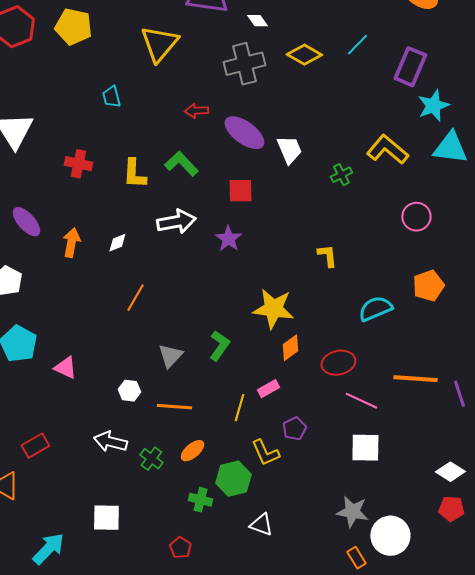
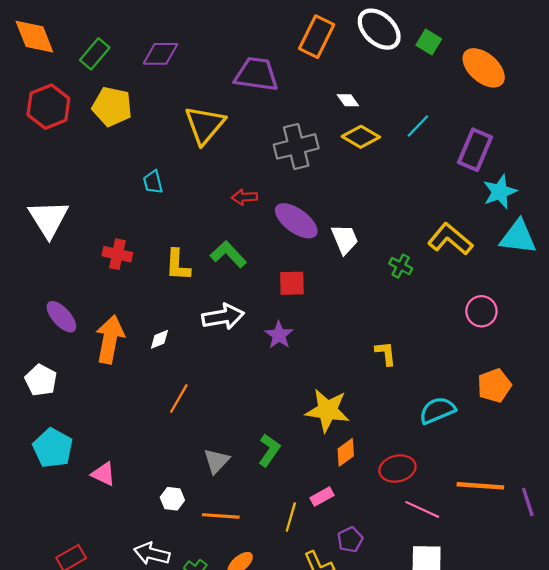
white diamond: (257, 21) -> (348, 100), moved
green cross: (341, 175) -> (401, 266), turned -35
orange arrow: (71, 243) -> (110, 339), size x1.5

